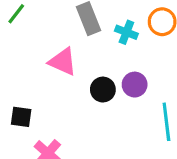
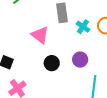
black circle: (103, 90) -> (52, 63), moved

